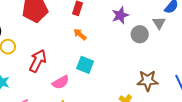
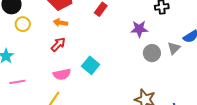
orange arrow: (80, 34) -> (60, 23), moved, turned -48
red arrow: (38, 61) -> (58, 44), moved, size x0.7

